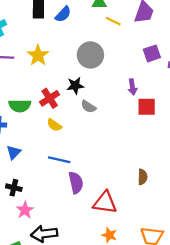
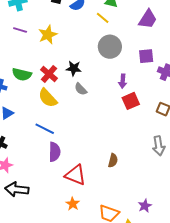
yellow line: (113, 21) -> (103, 18), moved
gray circle: (90, 55) -> (110, 47), moved
red cross: (50, 98) -> (49, 74), turned -30
red square: (147, 107) -> (131, 101), turned -36
yellow semicircle: (54, 125) -> (48, 98), size x1.5

